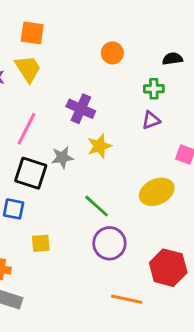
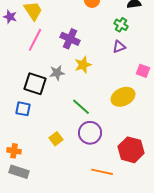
green cross: (154, 89) -> (121, 25), turned 32
pink line: (26, 129) -> (35, 40), moved
yellow square: (41, 243) -> (56, 139), moved, turned -32

